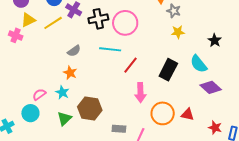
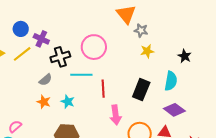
black cross: (98, 19) -> (60, 57), moved
cyan semicircle: (199, 64) -> (171, 81), turned -126
red line: (130, 65) -> (103, 89), turned -36
purple diamond: (211, 87) -> (174, 110), moved
cyan star: (62, 92) -> (68, 102), moved

